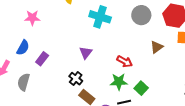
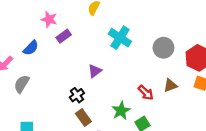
purple rectangle: (42, 59) -> (64, 36), moved
red arrow: (125, 61) -> (146, 93), moved
green star: (119, 82) -> (121, 111), turned 30

